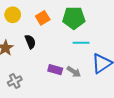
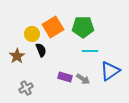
yellow circle: (13, 15) -> (32, 34), moved
orange square: (43, 18) -> (53, 27), size x1.5

